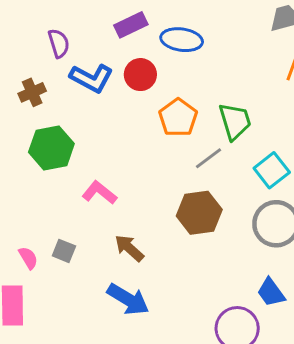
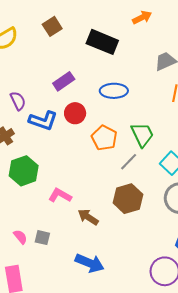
blue ellipse: (182, 40) -> (114, 91), moved
brown arrow: (129, 248) -> (88, 217), moved
pink semicircle: (28, 258) -> (20, 237), moved

